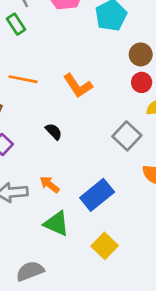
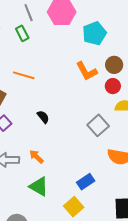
orange L-shape: (78, 86) -> (87, 71), moved
blue rectangle: (97, 195) -> (86, 182), moved, size x0.7

